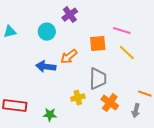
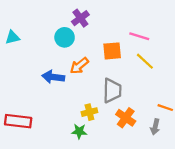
cyan circle: (47, 32) -> (65, 37), moved
green star: (50, 115) -> (79, 131), moved

